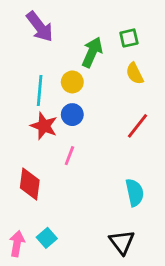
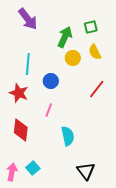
yellow circle: (72, 82) -> (73, 58), moved
red star: (44, 126) -> (19, 93), moved
cyan semicircle: (135, 193) -> (68, 136), moved

